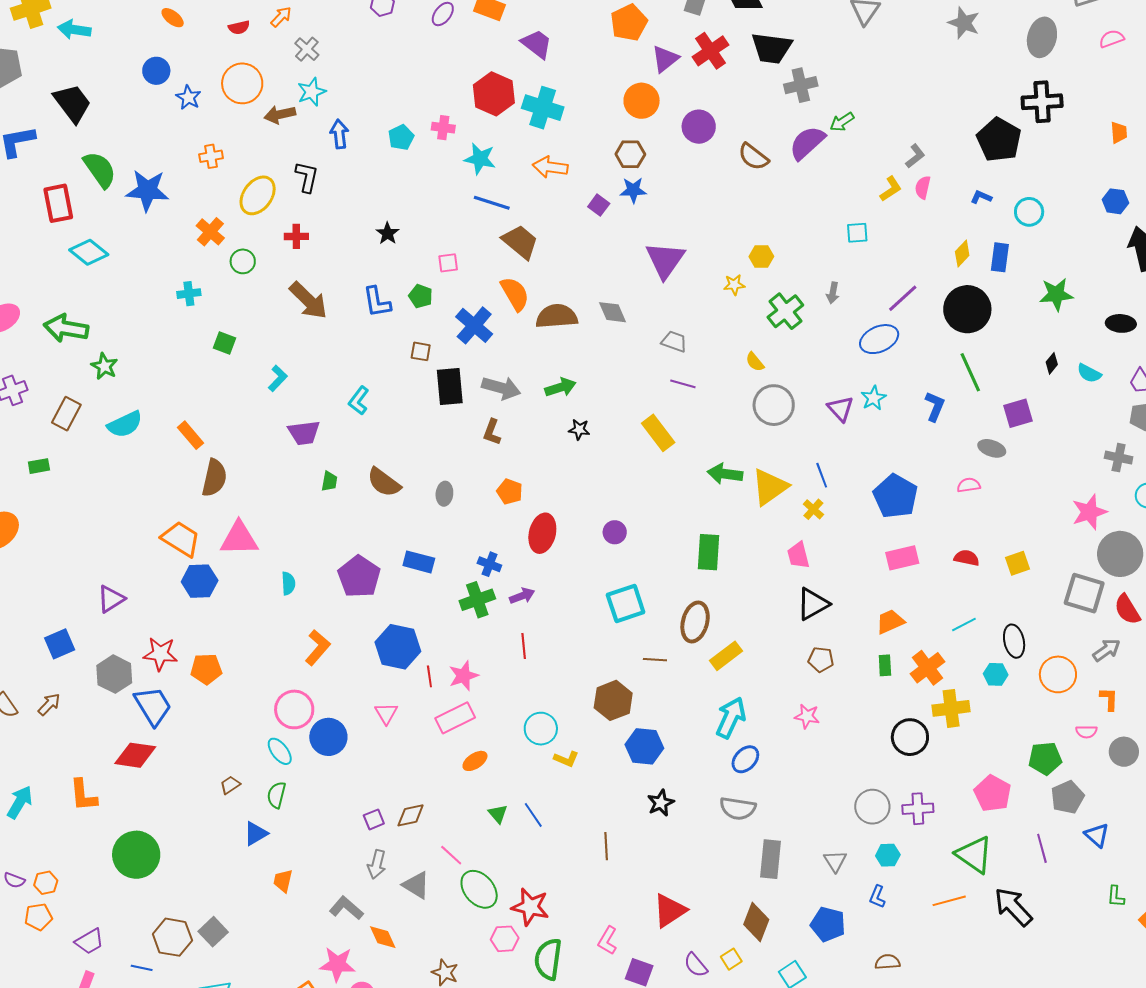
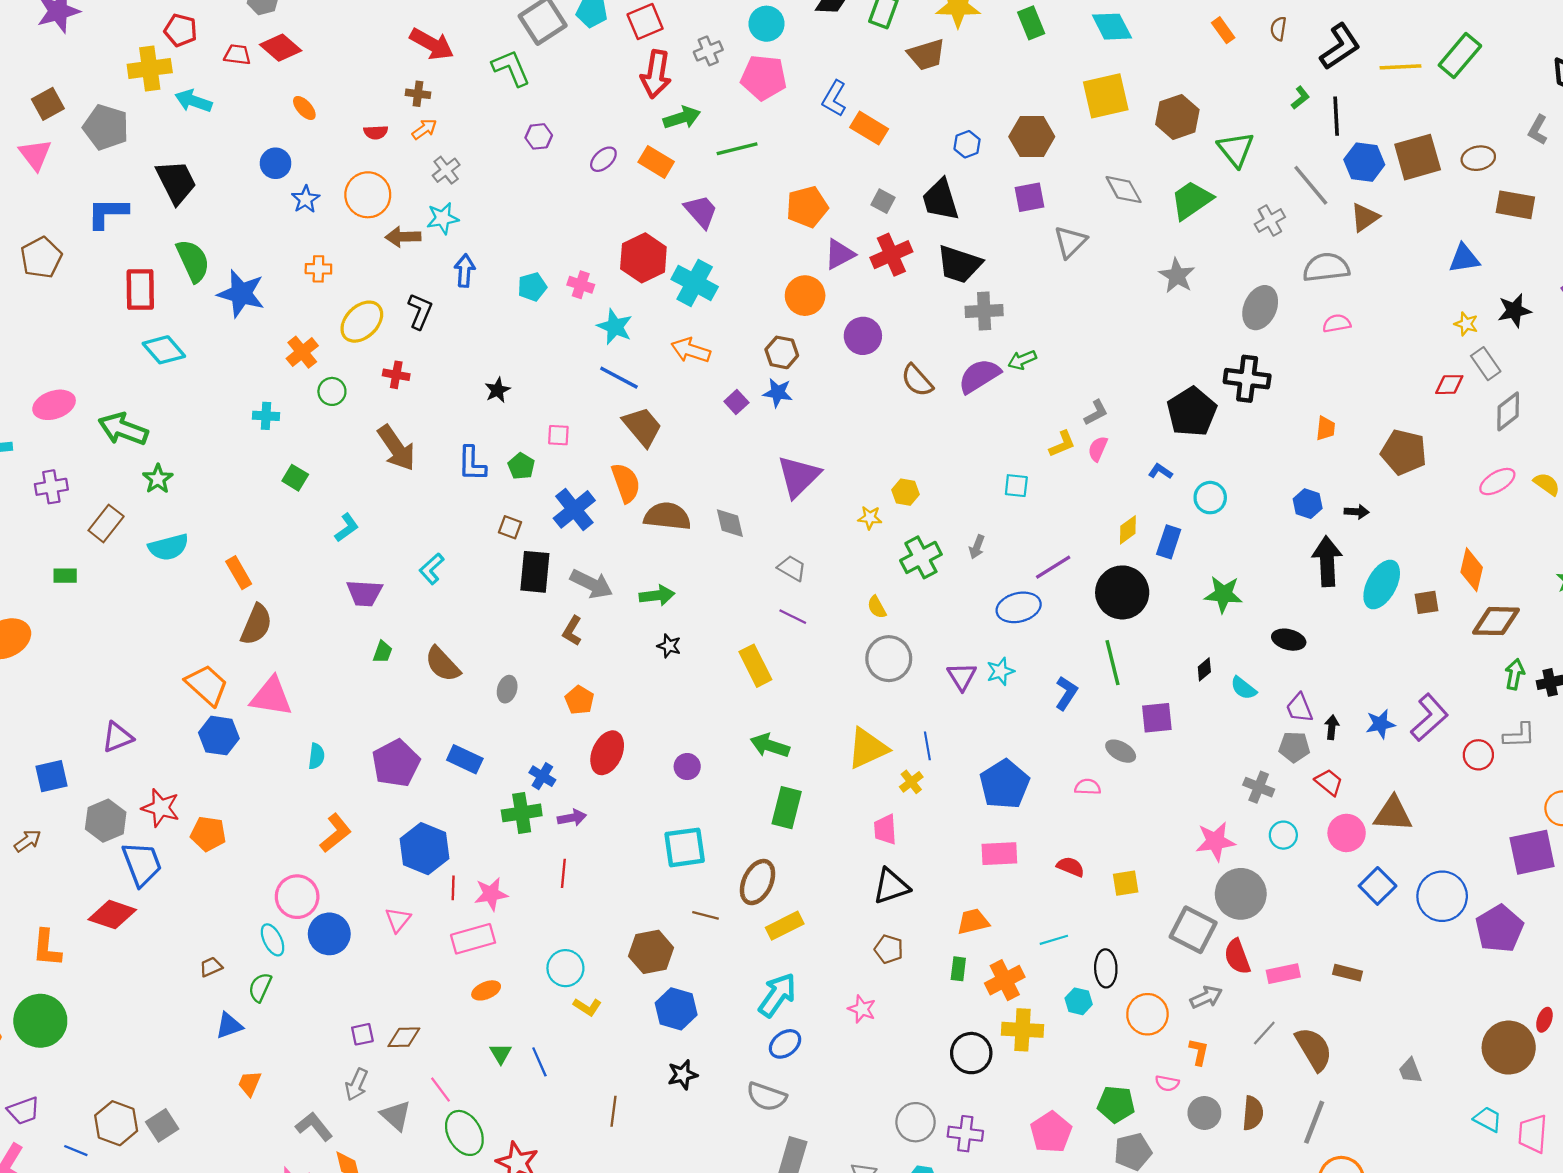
green arrow: (725, 474) -> (770, 746), moved
green circle: (136, 855) -> (40, 1021), moved

